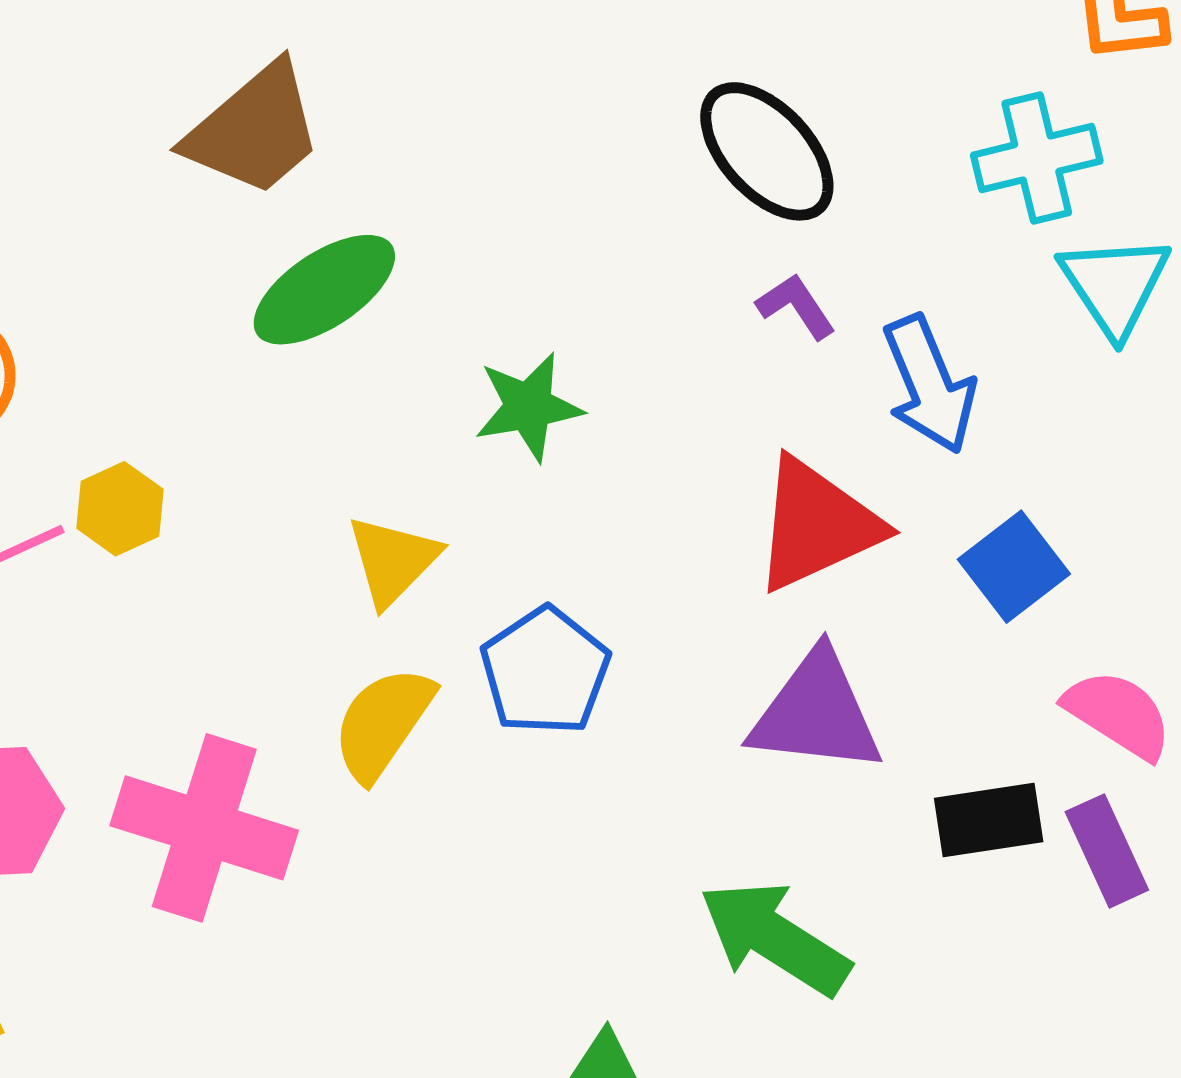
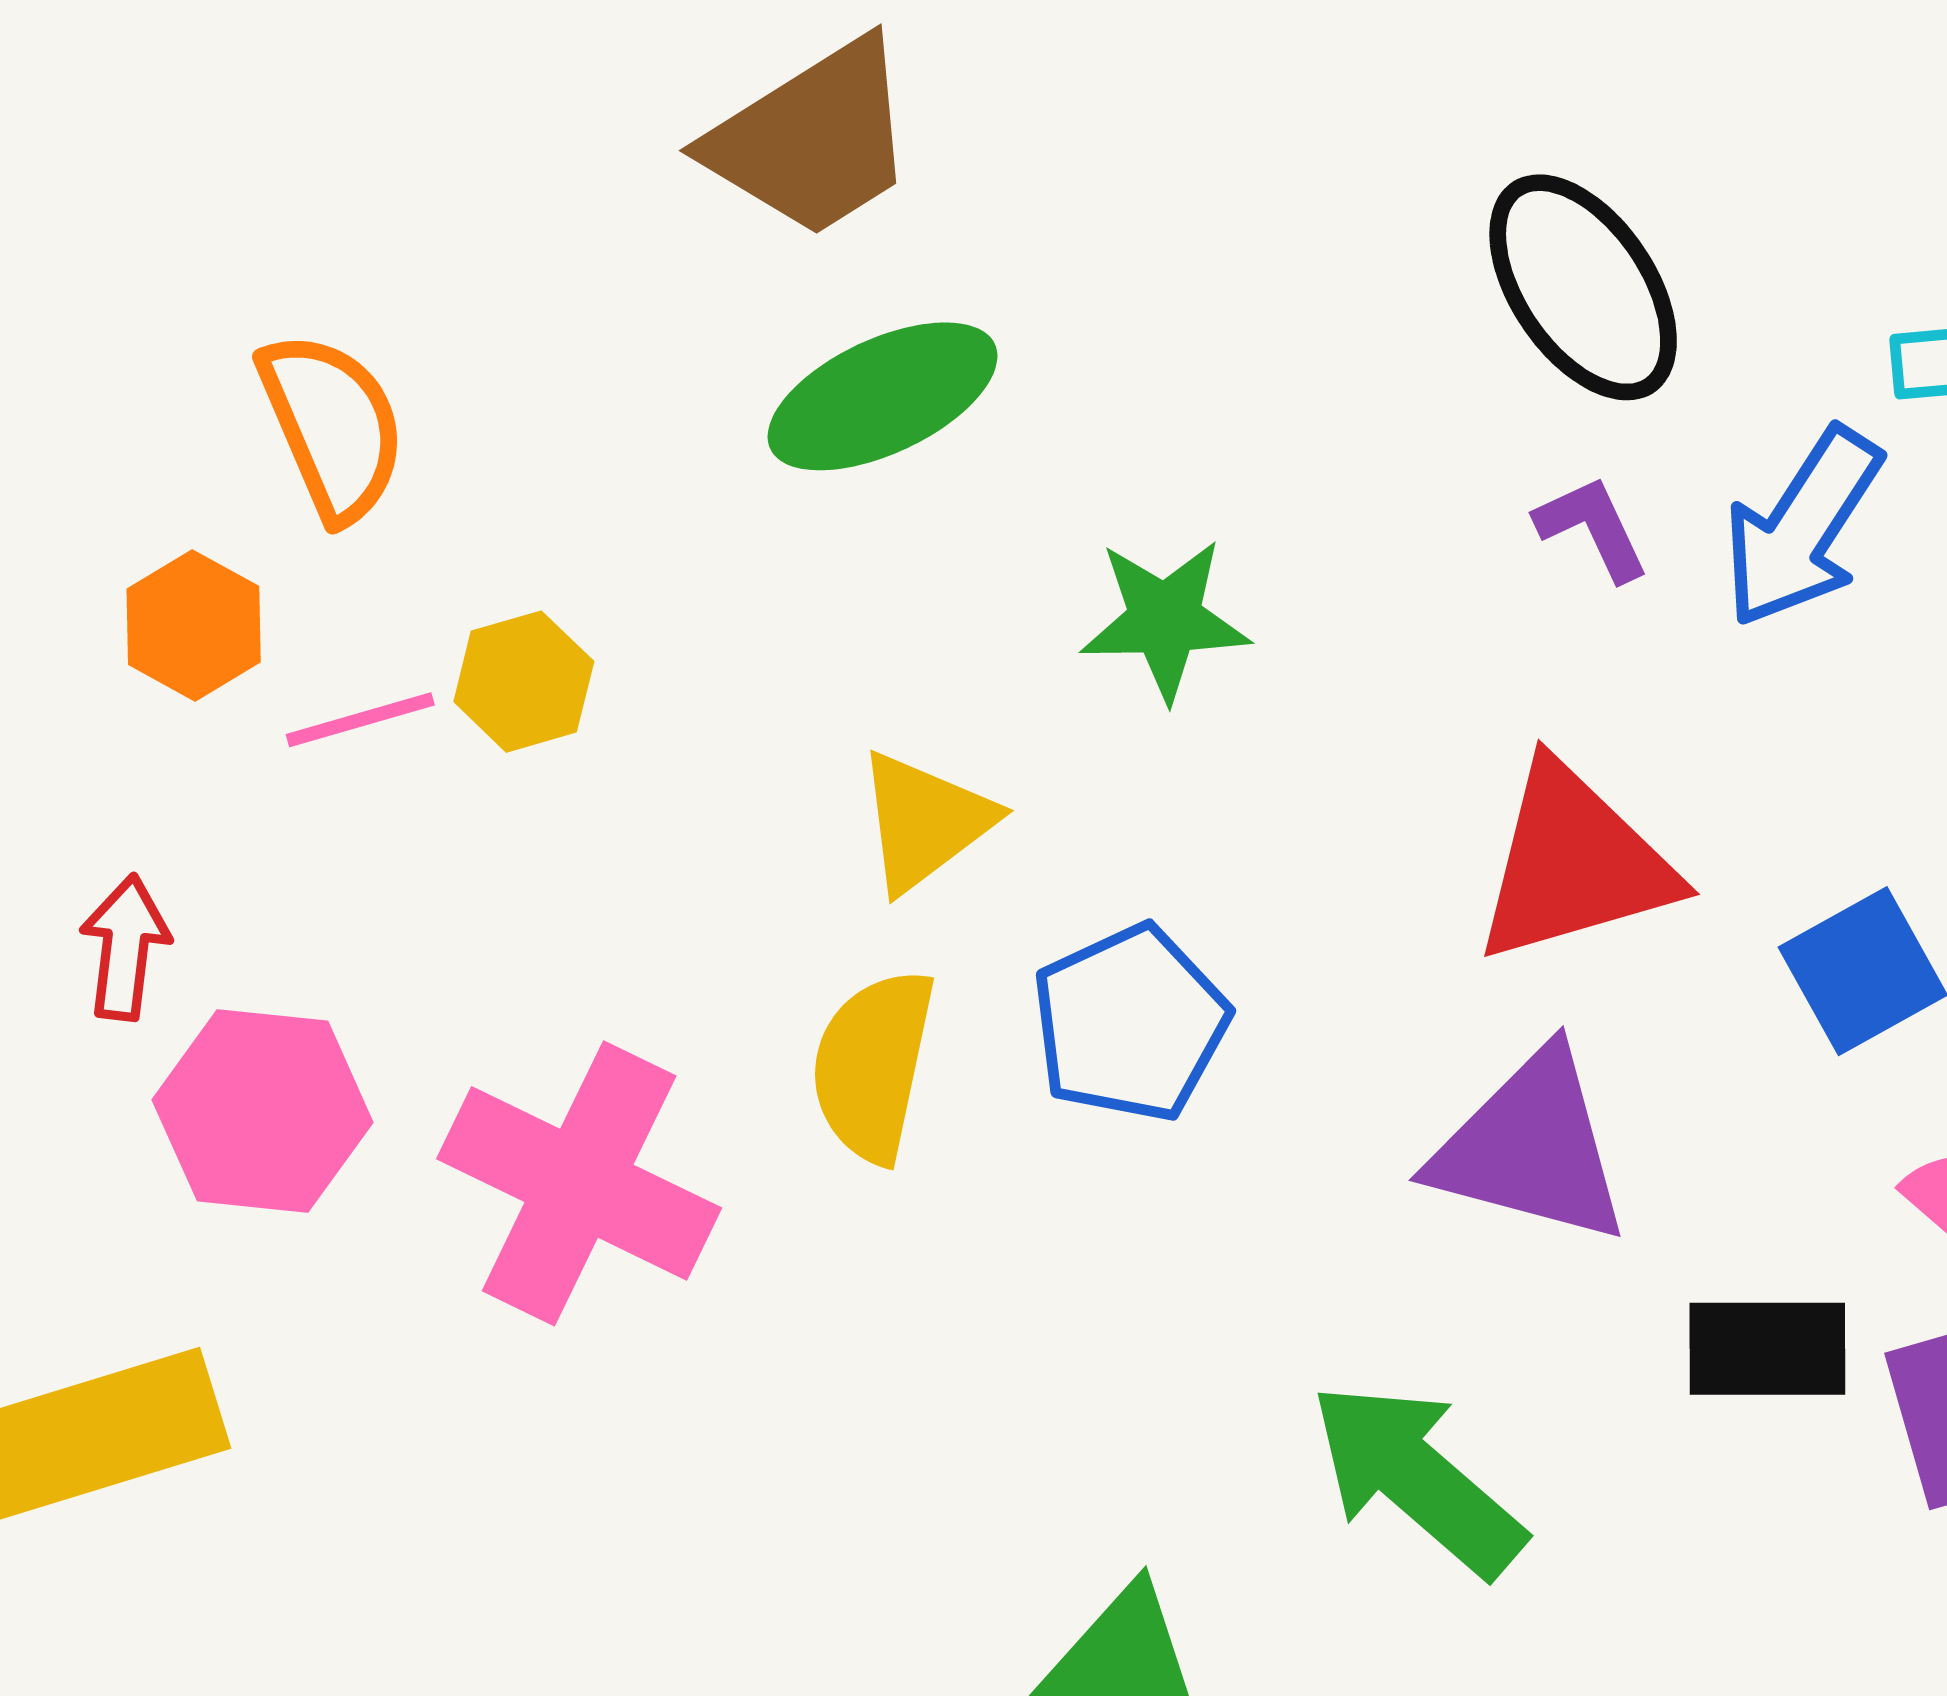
blue arrow: (929, 384) -> (1802, 527), moved, turned 47
yellow semicircle: (383, 723) -> (873, 1065), turned -31

